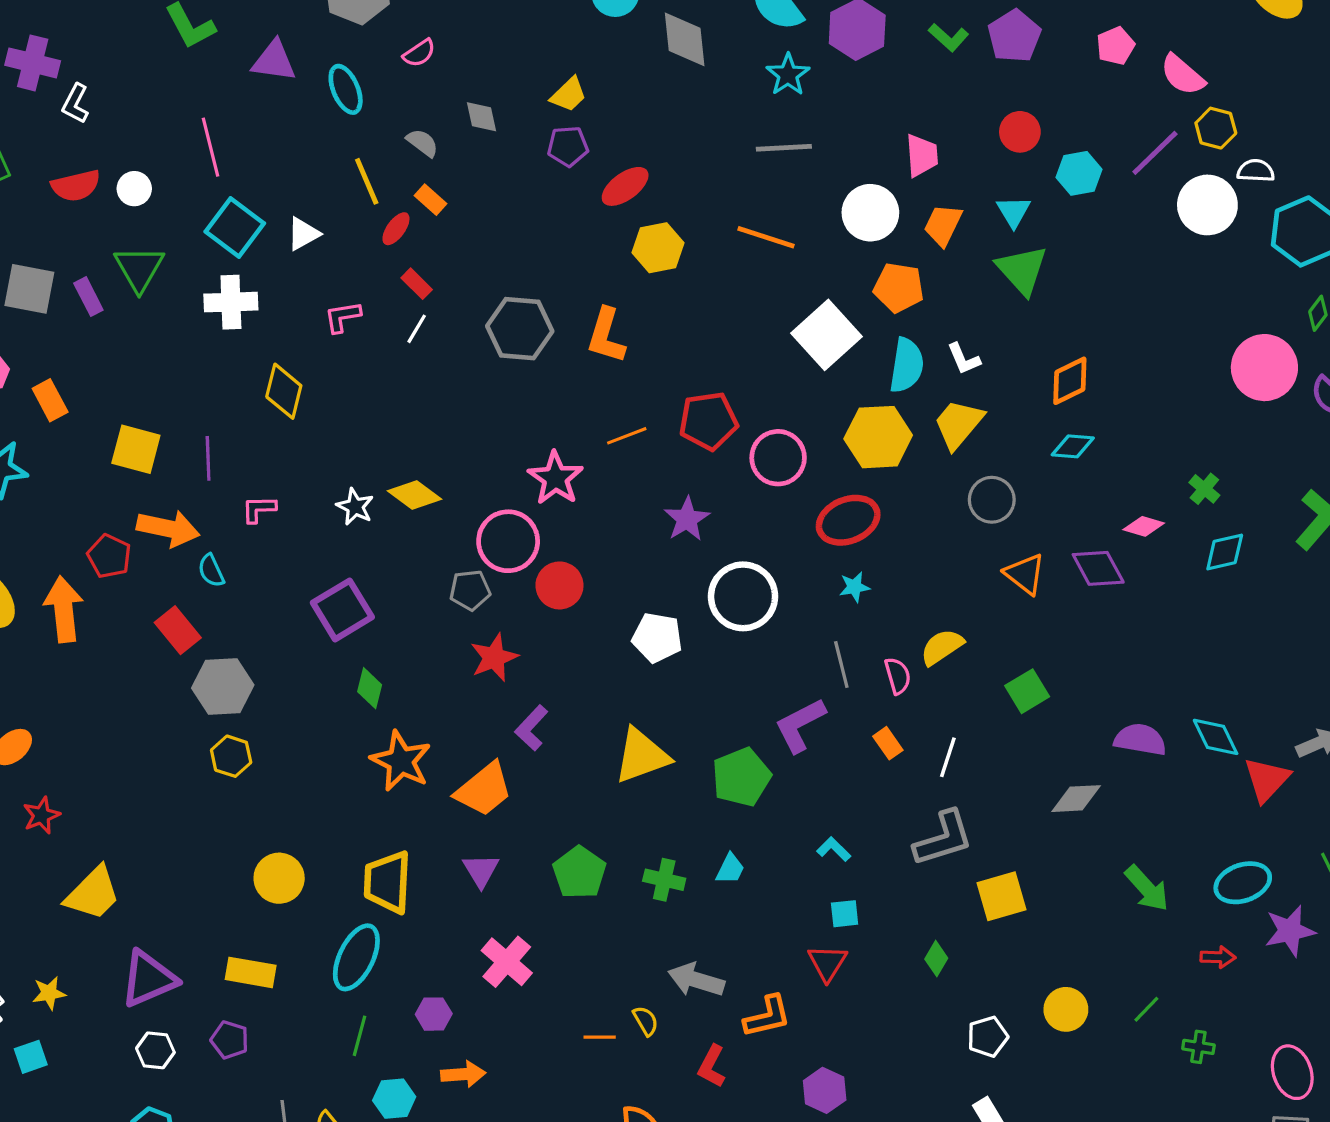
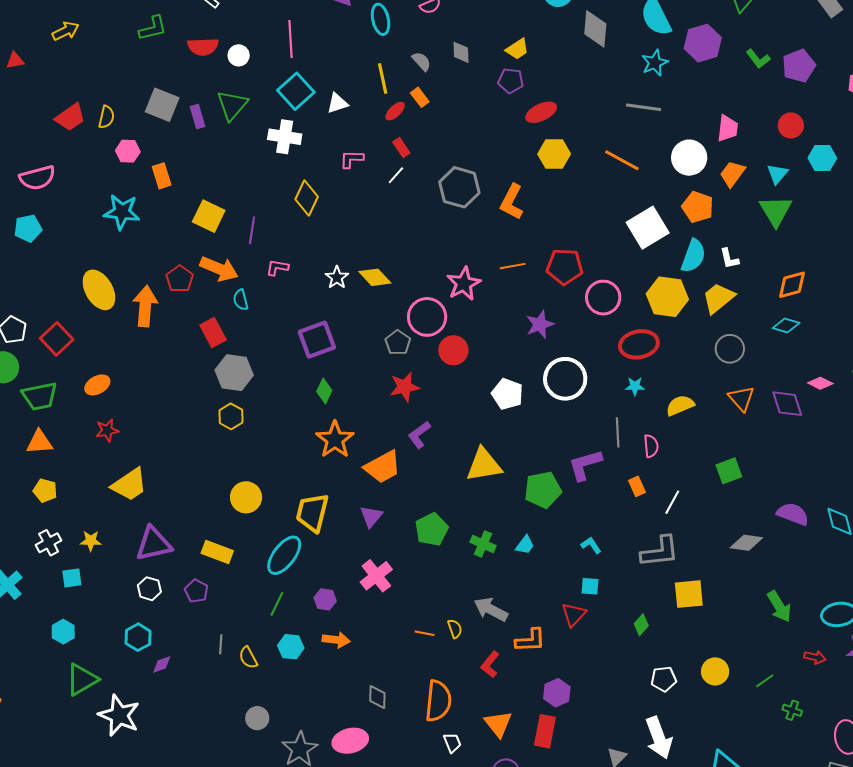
gray pentagon: (470, 590) -> (398, 343), turned 30
yellow semicircle: (942, 647) -> (680, 405), moved

